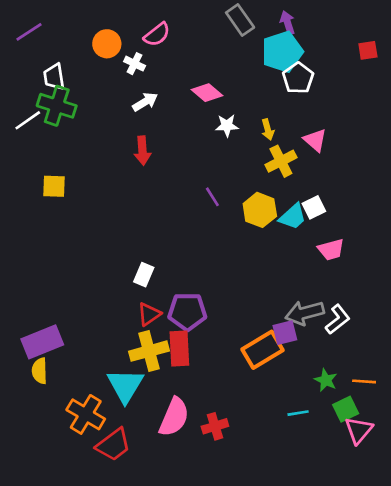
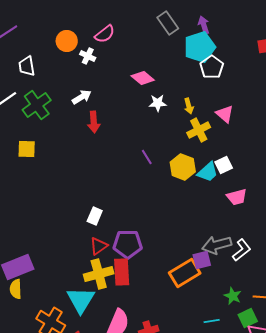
white arrow: (145, 102) -> (82, 97), moved
green cross: (57, 106) -> (37, 105), moved, turned 36

